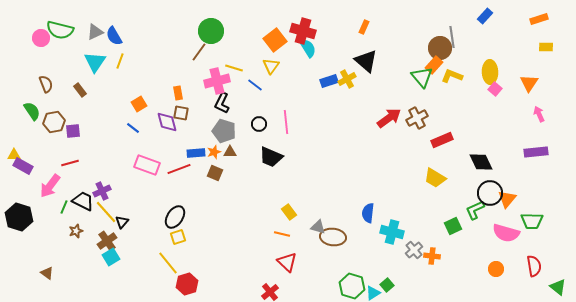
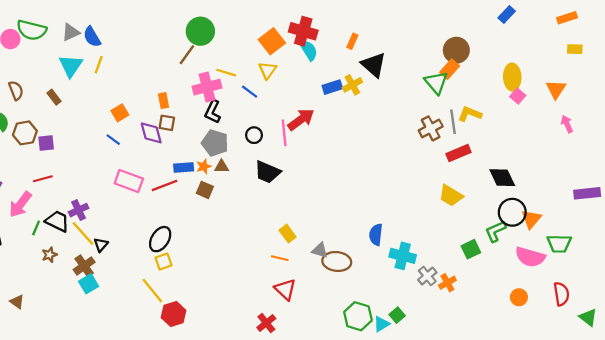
orange rectangle: (364, 27) -> (352, 41), moved
gray line: (452, 37) -> (453, 122), moved
yellow L-shape: (452, 76) -> (470, 114), moved
red arrow: (389, 118) -> (301, 120), moved
purple rectangle: (536, 152) -> (587, 193), moved
orange cross: (432, 256) -> (447, 283), turned -35

